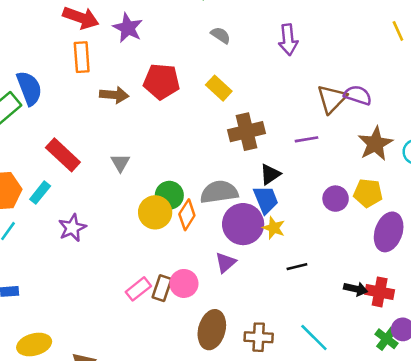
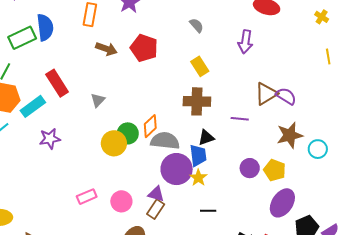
yellow rectangle: (219, 88) -> (200, 66), moved
cyan rectangle: (40, 193) -> (33, 106), size x1.4
orange diamond: (187, 215) -> (150, 126), moved
purple triangle: (225, 263) -> (156, 194), turned 42
brown rectangle: (162, 288) -> (156, 209), moved

